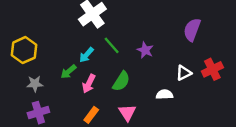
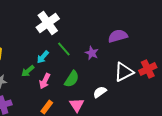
purple semicircle: (192, 30) -> (118, 36), moved, turned 54
white triangle: (184, 73) -> (124, 72), size x1.5
white semicircle: (164, 95) -> (100, 92), moved, turned -32

